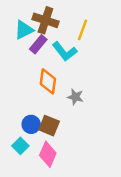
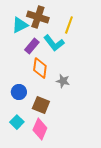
purple rectangle: (38, 44) -> (32, 46), moved
blue circle: (31, 124) -> (19, 92), moved

